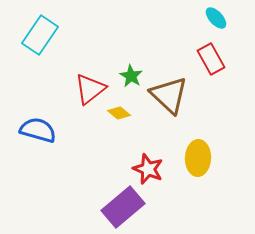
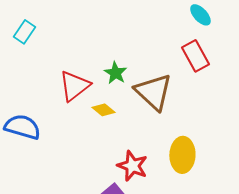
cyan rectangle: (40, 35) -> (24, 32), size x0.6

